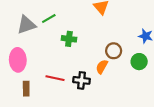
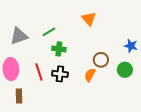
green line: (49, 19) -> (49, 32), moved
red line: (55, 78) -> (39, 72), moved, turned 60
black cross: (82, 80) -> (60, 74), moved

